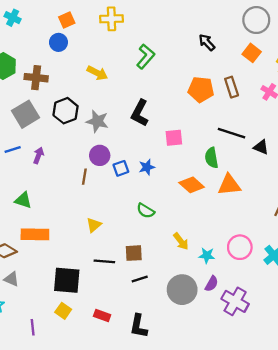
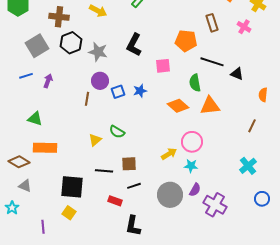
brown cross: (36, 78) -> (59, 17), moved
orange pentagon: (201, 89) -> (186, 41), moved
green semicircle: (146, 211) -> (117, 132), moved
yellow arrow: (181, 241) -> (169, 154), turned -84
pink circle: (240, 247) -> (192, 142), moved
red rectangle: (102, 316) -> (115, 201), moved

